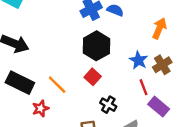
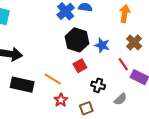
blue star: (139, 60) -> (102, 45), moved
red square: (93, 77) -> (80, 66), turned 32
red star: (41, 108) -> (61, 100), moved

